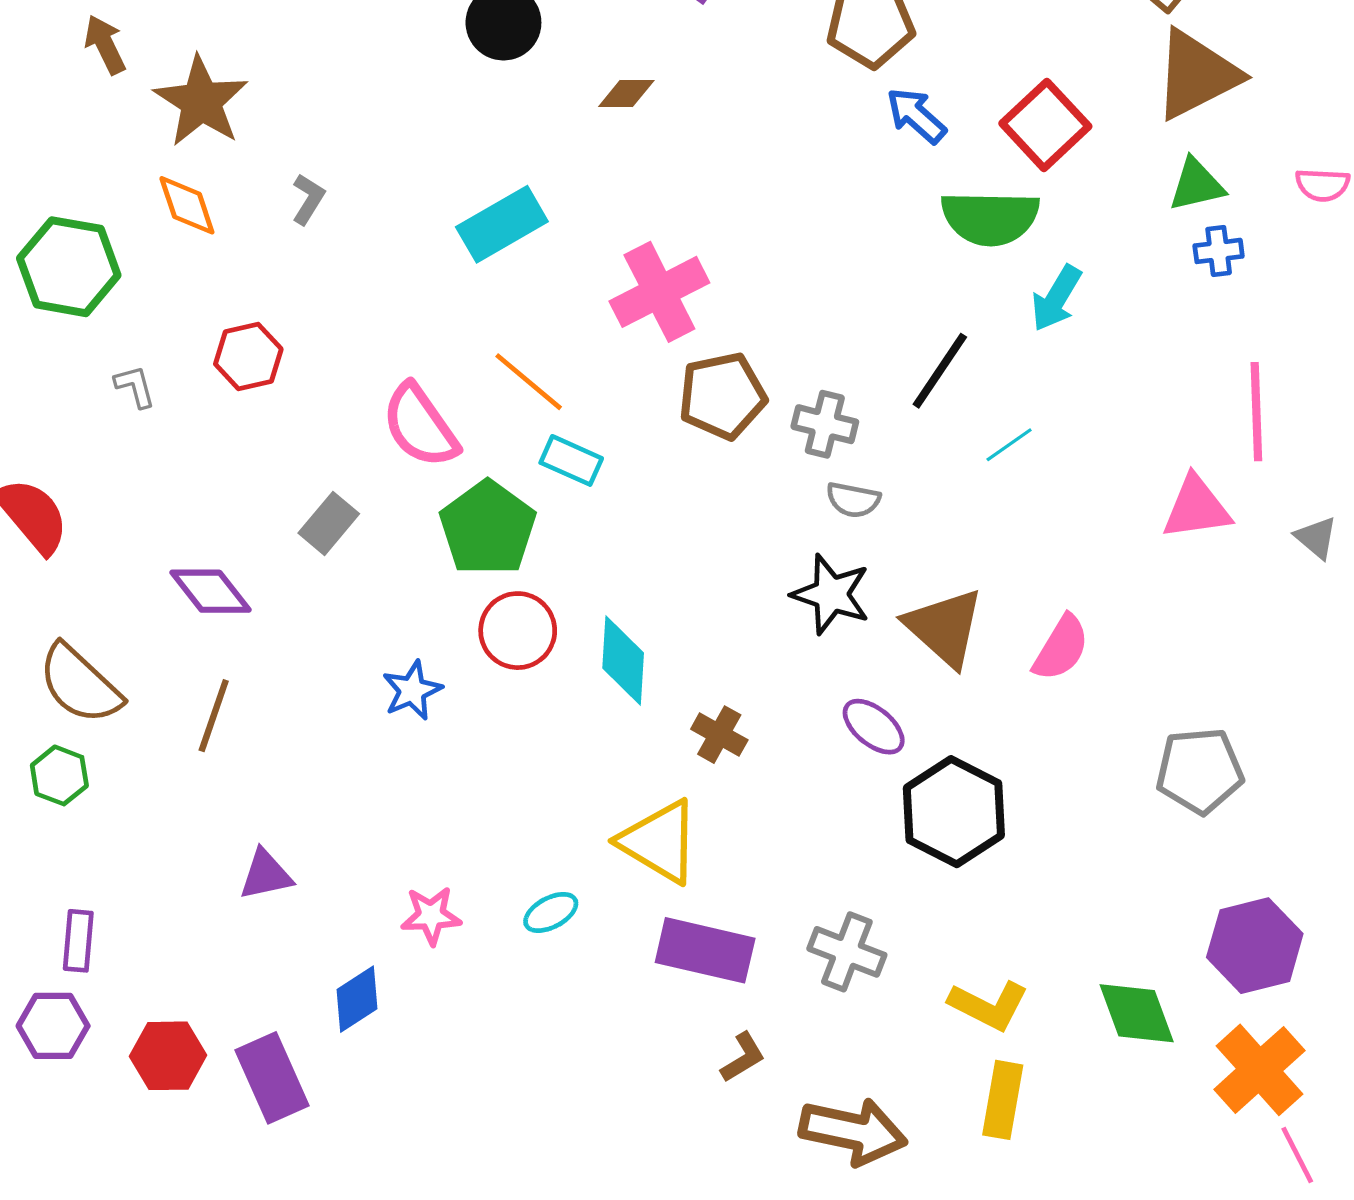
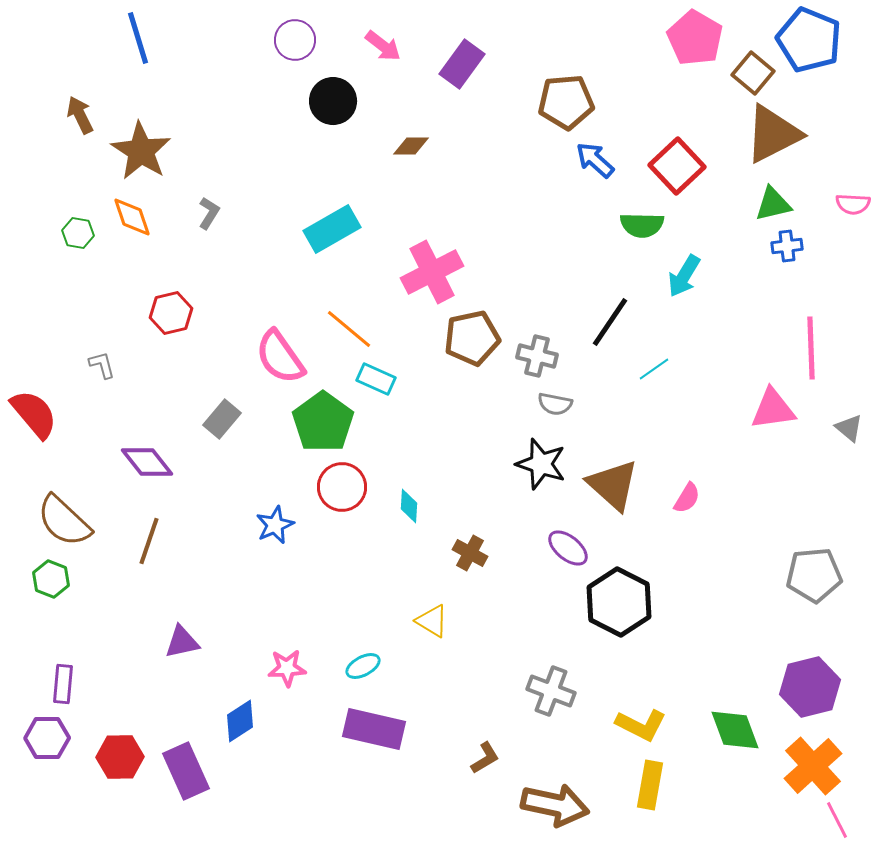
green semicircle: (990, 218) -> (642, 225), size x0.7
green hexagon: (69, 267) -> (78, 233), moved, size x0.5
gray L-shape: (135, 386) -> (102, 365), moved
pink semicircle: (1061, 648) -> (687, 498), size x0.7
cyan diamond: (623, 660) -> (409, 506), size x0.6
gray pentagon: (1200, 771) -> (814, 575), moved
yellow triangle: (659, 842) -> (432, 621), size x0.6
purple rectangle: (705, 950) -> (374, 729), moved

